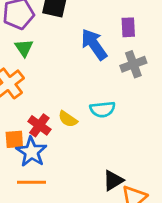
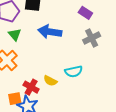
purple rectangle: (128, 27) -> (85, 13), turned -48
blue arrow: (94, 44) -> (50, 32), moved, turned -40

